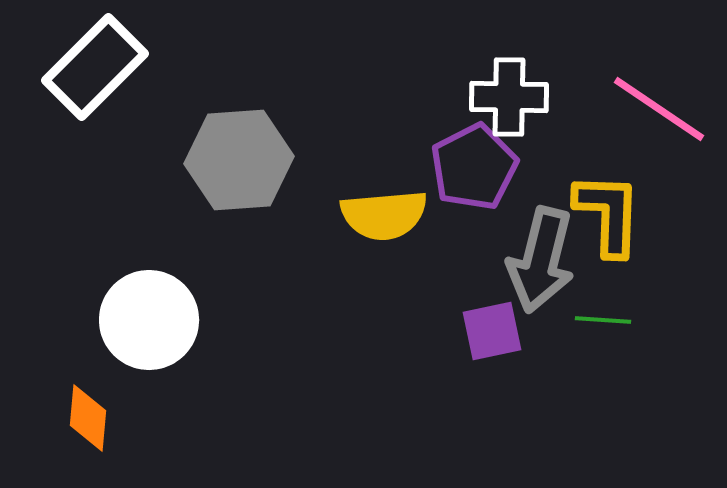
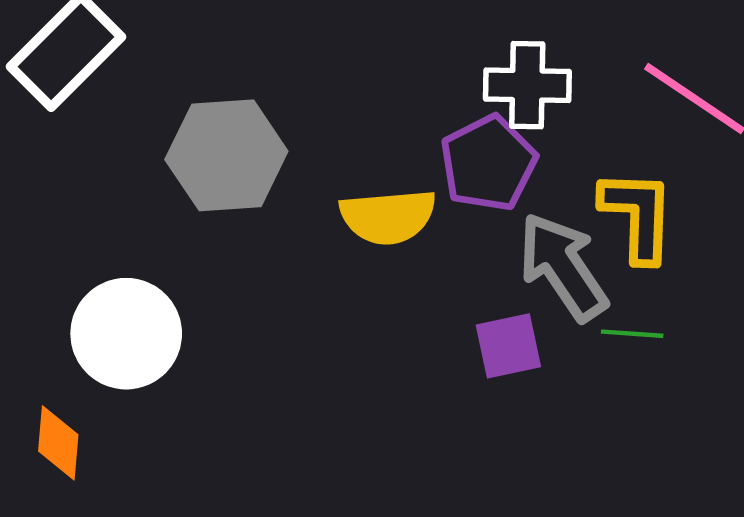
gray arrow: (541, 260) -> (563, 267), turned 132

